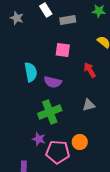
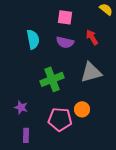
purple semicircle: (53, 82) -> (65, 42), moved
gray triangle: (89, 105) -> (91, 72), size x1.6
purple star: (39, 139) -> (21, 107), moved

